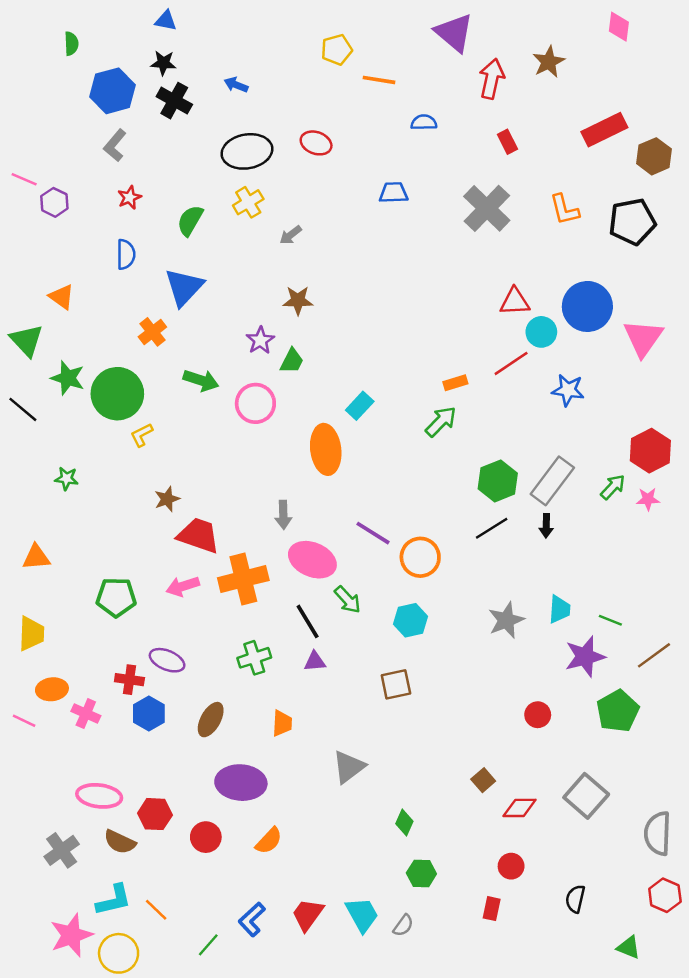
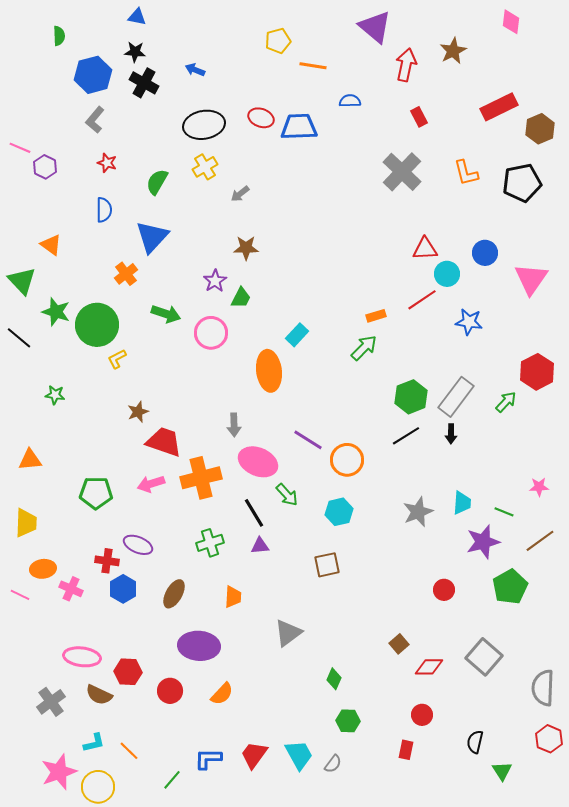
blue trapezoid: (394, 193) -> (299, 127), moved, size x1.5
red star: (129, 197) -> (107, 163), turned -30
blue circle: (587, 306) -> (485, 253), size x0.6
pink star: (648, 499) -> (539, 487), moved
cyan L-shape: (114, 900) -> (94, 743), size x0.7
blue L-shape: (252, 919) -> (208, 759), turned 44
green triangle: (629, 947) -> (502, 771), moved, turned 35

